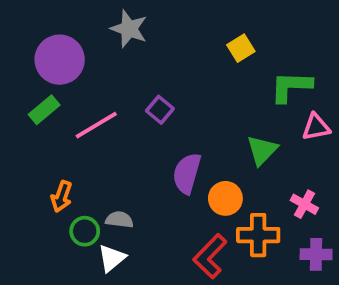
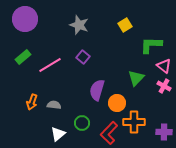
gray star: (129, 29) -> (79, 25), moved
purple circle: (60, 60) -> (25, 19), moved
pink triangle: (316, 127) -> (164, 66), turned 49
pink cross: (304, 204) -> (164, 86), moved
gray semicircle: (119, 220) -> (54, 105), moved
green circle: (85, 231) -> (82, 123), moved

